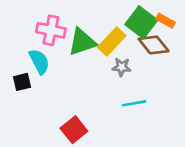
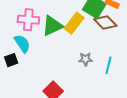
gray star: (122, 67) -> (86, 59), moved
cyan line: (134, 103) -> (108, 65), moved, turned -60

